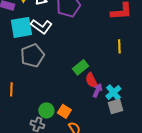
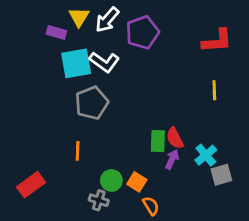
green rectangle: (80, 67) -> (158, 141), moved, turned -49
orange line: (11, 89) -> (78, 151), moved
purple arrow: (97, 90) -> (172, 159), moved
gray square: (115, 106) -> (221, 175), moved

